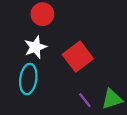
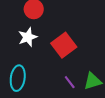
cyan ellipse: (28, 79) -> (18, 78), moved

